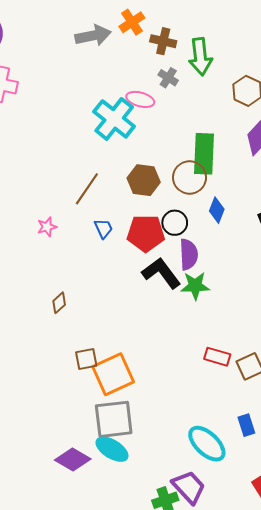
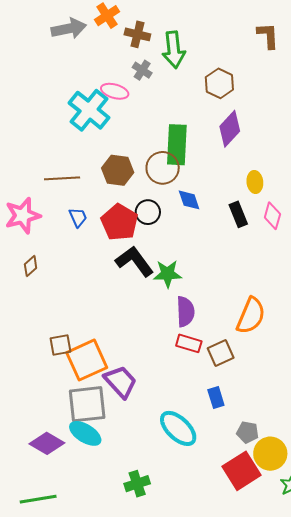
brown line: (87, 189) -> (62, 178), turned 52
blue diamond: (217, 210) -> (189, 200), turned -40
pink star: (47, 227) -> (23, 215), size x1.8
red pentagon: (146, 233) -> (120, 222), turned 30
purple semicircle: (189, 254) -> (185, 312), moved
brown diamond: (59, 303) -> (31, 266), moved
blue rectangle: (246, 425) -> (216, 398), moved
purple trapezoid: (189, 487) -> (120, 382), moved

